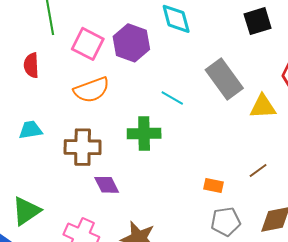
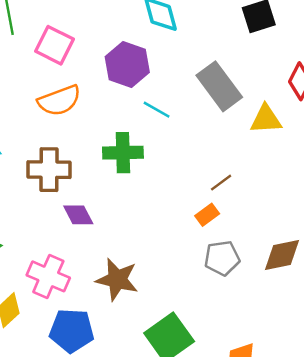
purple hexagon: (131, 43) -> (127, 64), moved
brown line: (258, 171) -> (221, 183), moved
orange rectangle: (214, 186) -> (207, 215), turned -48

